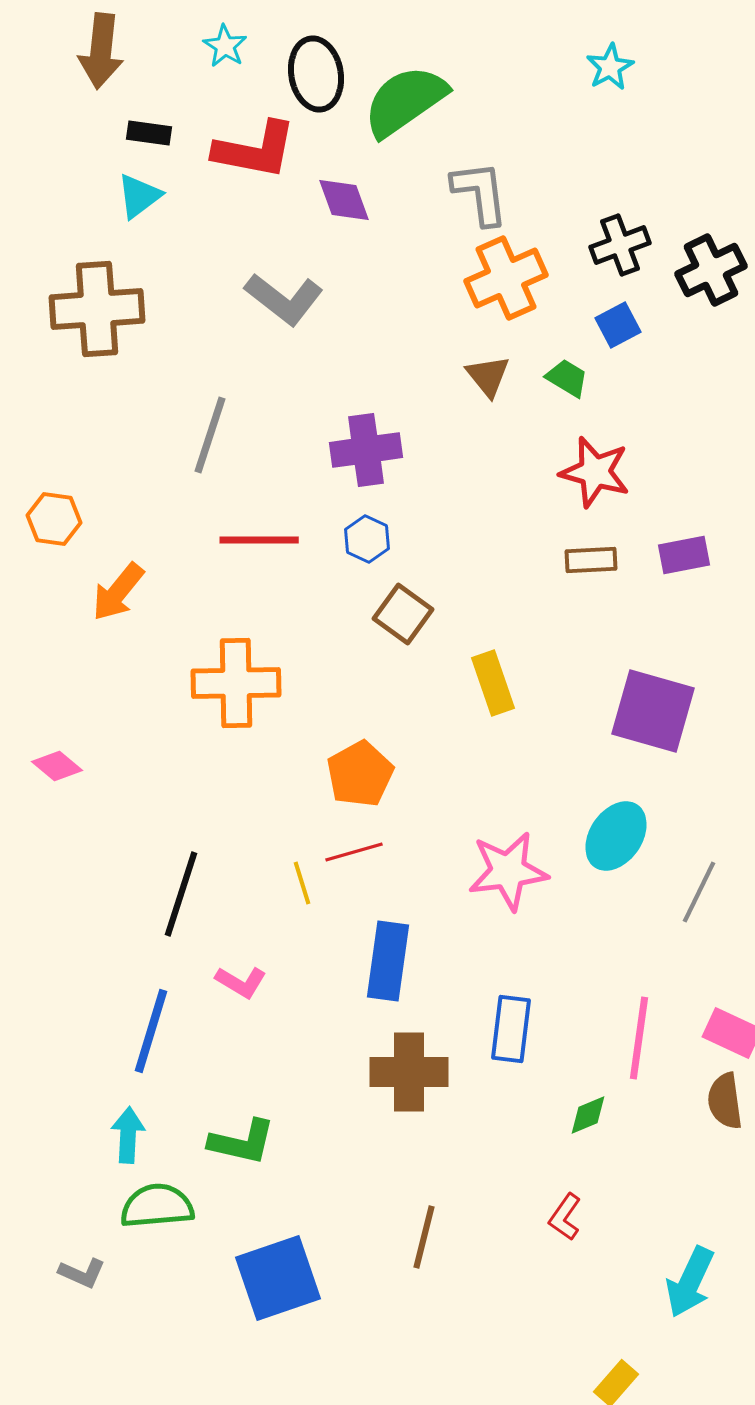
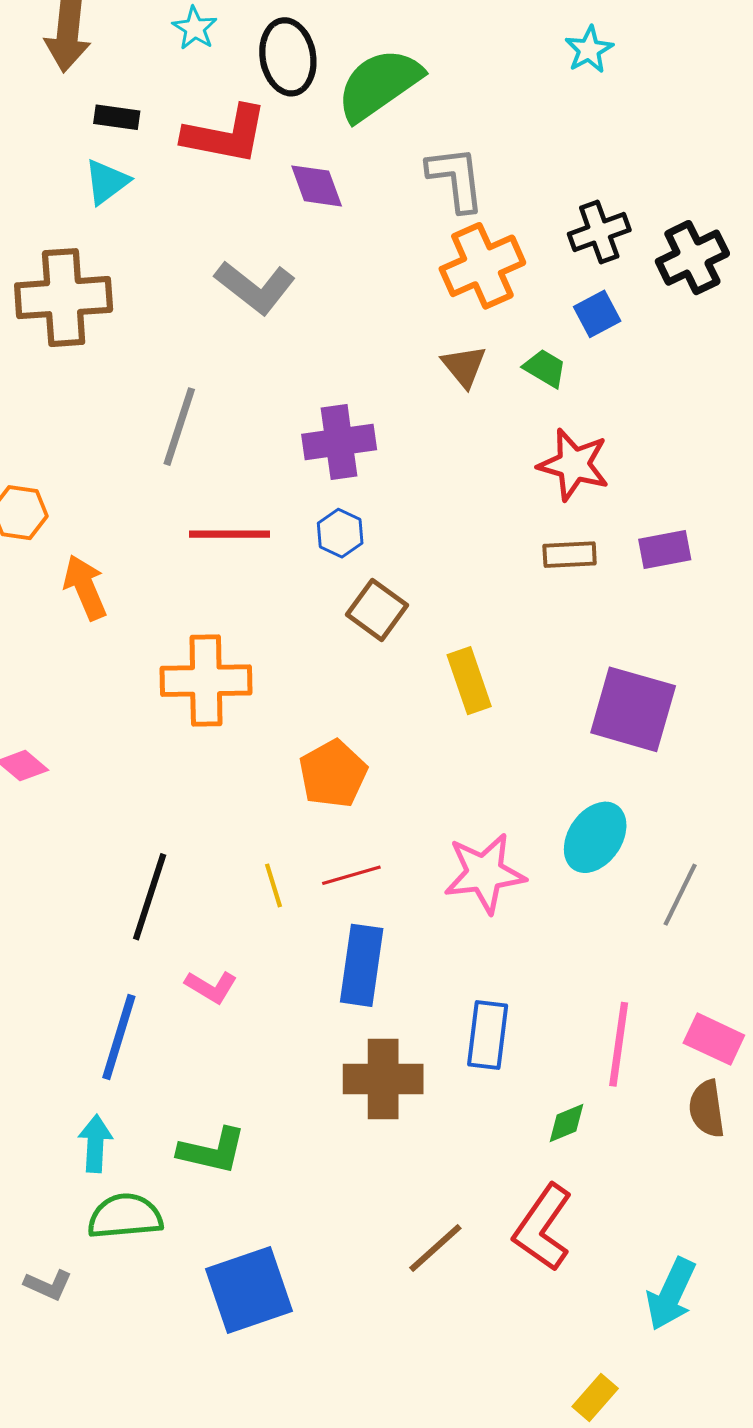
orange arrow: (118, 592) -> (85, 587), turned 118
red line: (354, 852) -> (351, 875), moved
red L-shape: (565, 1217) -> (543, 1228), size x1.8
brown line: (424, 1237) -> (435, 1248), moved, turned 34

